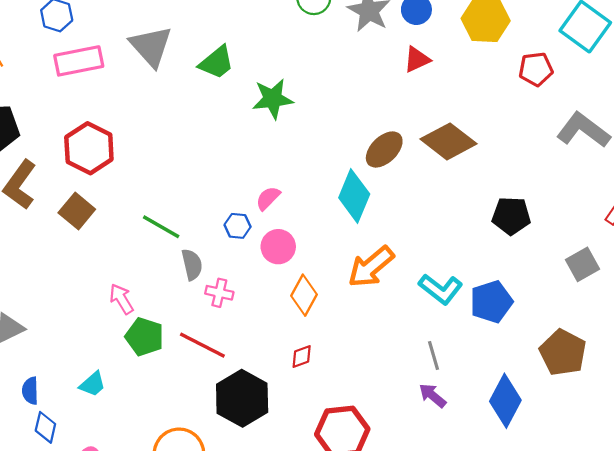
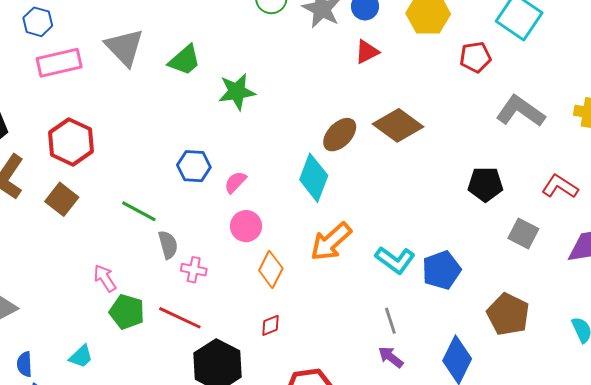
black pentagon: (511, 216) -> (485, 184), moved
blue hexagon: (238, 226) -> (194, 166), moved, size x1.4
gray square: (582, 264) -> (523, 233), turned -32

